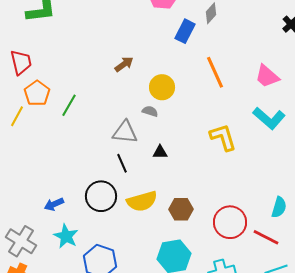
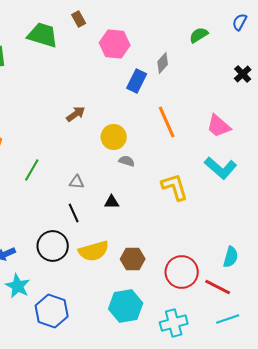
green line: (69, 105) -> (32, 170), moved
gray semicircle: (150, 111) -> (127, 161), moved
gray triangle: (125, 132) -> (77, 182), size x0.6

